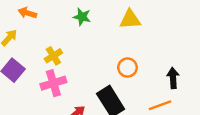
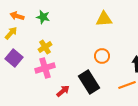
orange arrow: (27, 13) -> (17, 16), moved
green star: (82, 17) -> (43, 17), moved

